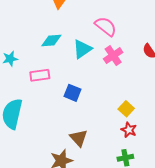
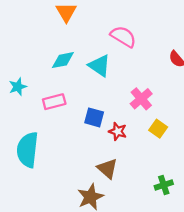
cyan triangle: (82, 49) -> (99, 66), turned -45
pink cross: (113, 56) -> (141, 99), moved
red star: (129, 130) -> (118, 131), moved

